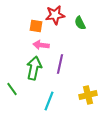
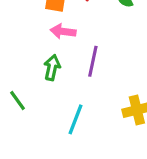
green arrow: (34, 68) -> (52, 68), size x0.7

